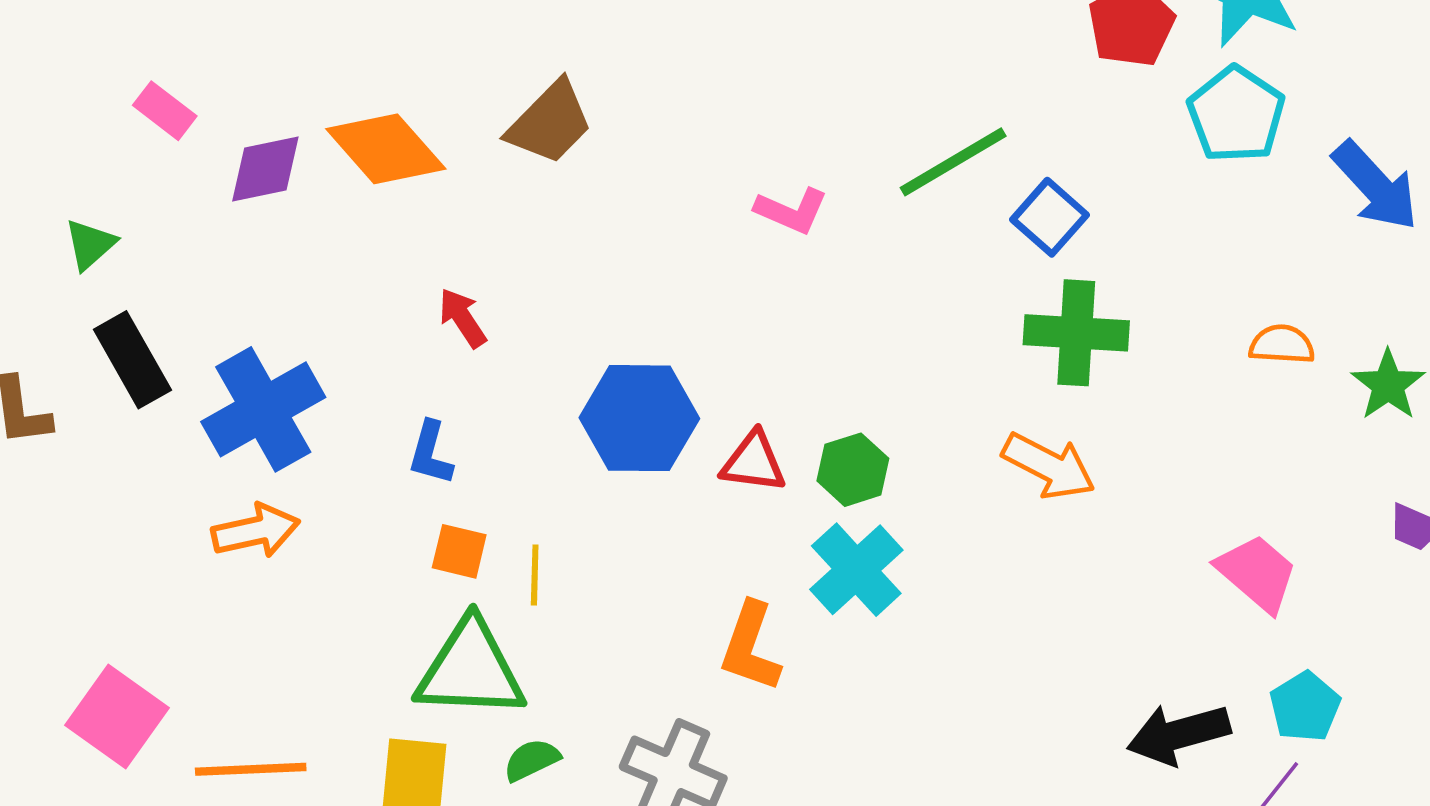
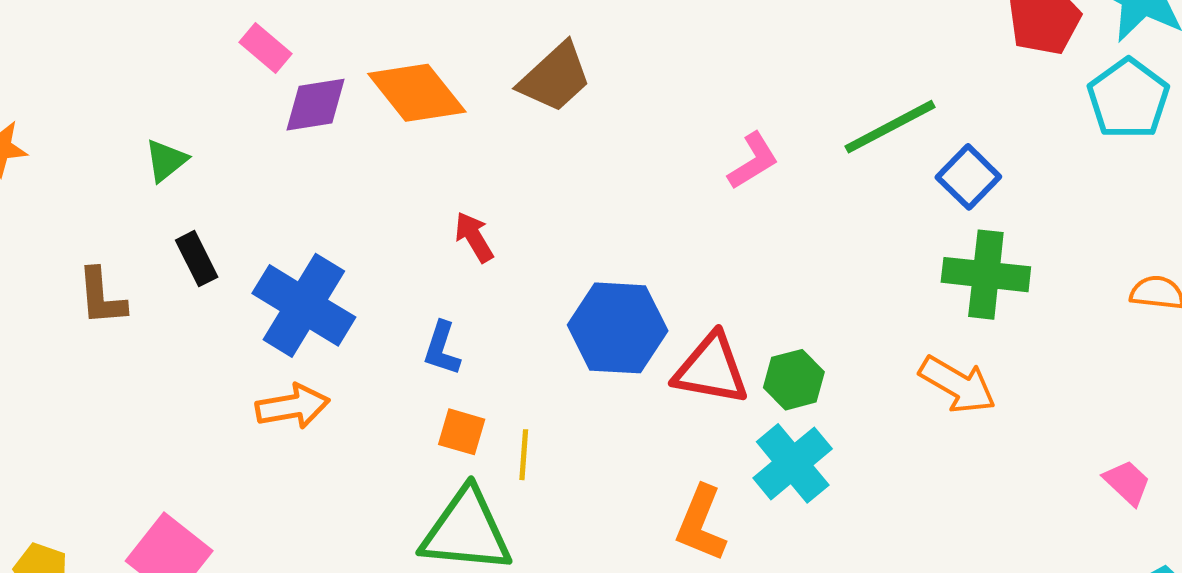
pink rectangle: (165, 111) -> (266, 48), moved
pink L-shape: (791, 211) -> (753, 161), turned -58
black rectangle: (132, 360) -> (197, 259), size x0.7
blue cross: (263, 409) -> (304, 305), turned -32
red triangle: (753, 462) -> (711, 369), size x1.4
pink trapezoid: (1257, 573) -> (1127, 483), size x0.7

